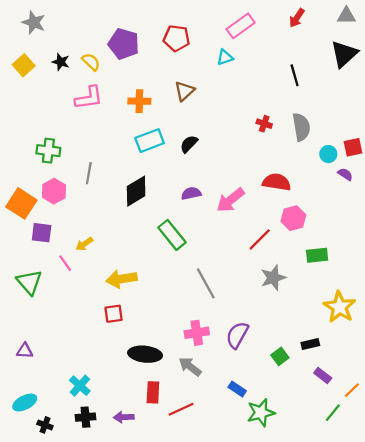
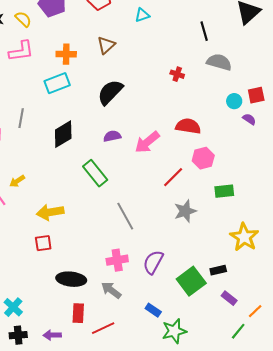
gray semicircle: (301, 127) -> (219, 62), moved, turned -65
cyan rectangle: (150, 141) -> (57, 83), moved
black semicircle: (189, 144) -> (110, 92), size x1.6
green square: (280, 356) -> (191, 281), size x1.8

